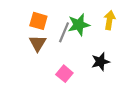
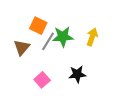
orange square: (38, 21) -> (38, 26), moved

